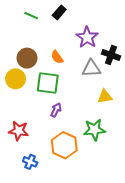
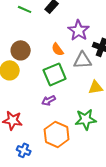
orange semicircle: (57, 57) -> (58, 49), moved
green square: (48, 83) -> (55, 74), moved, turned -30
purple arrow: (56, 110) -> (49, 100), turned -144

